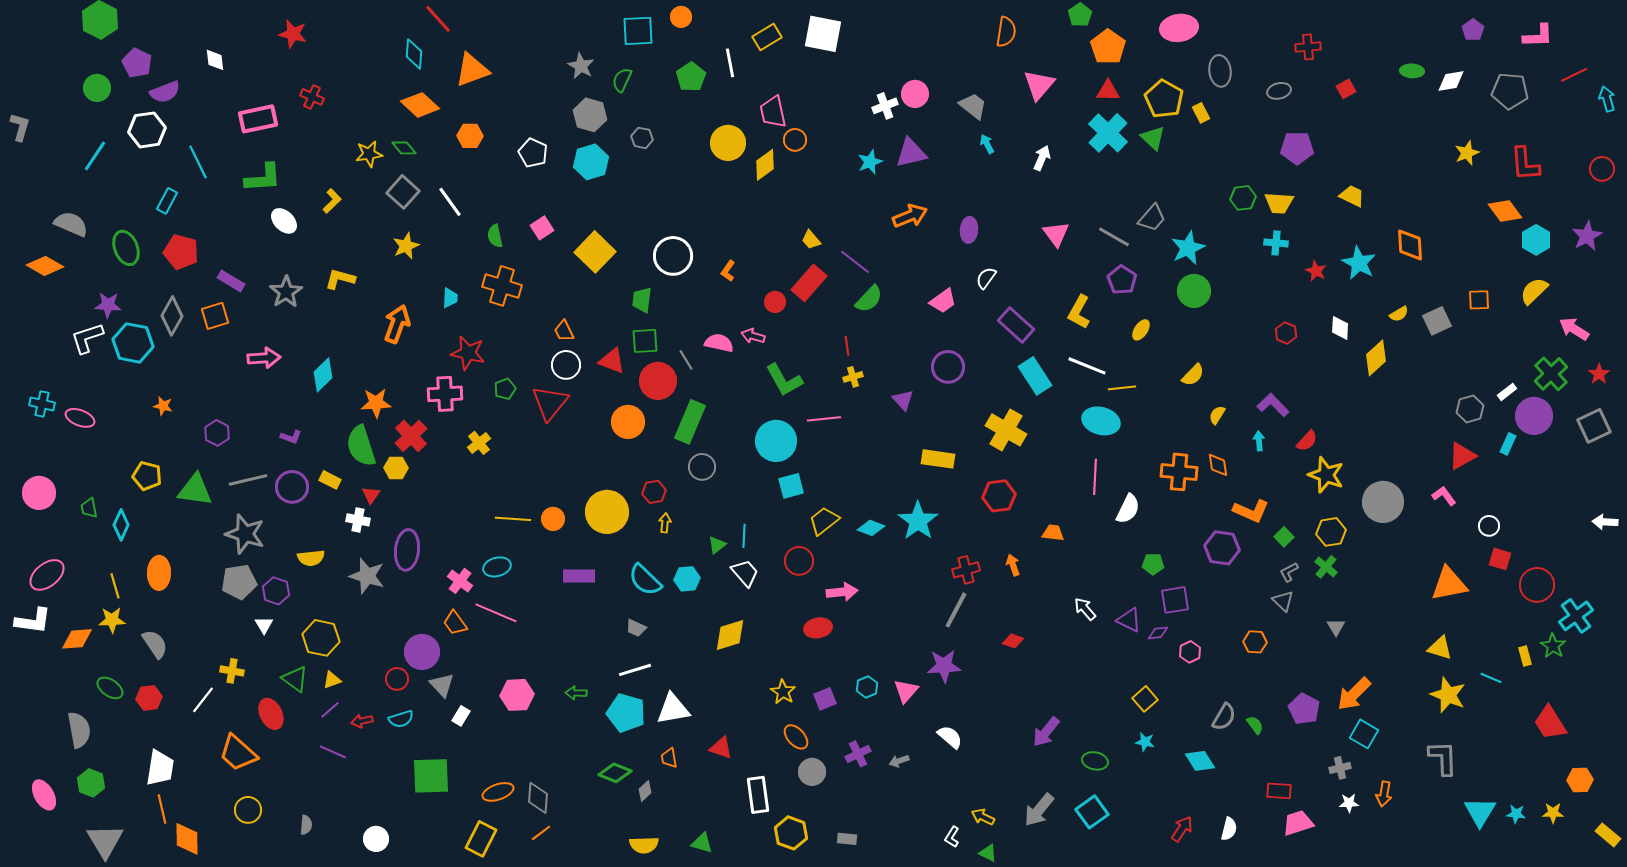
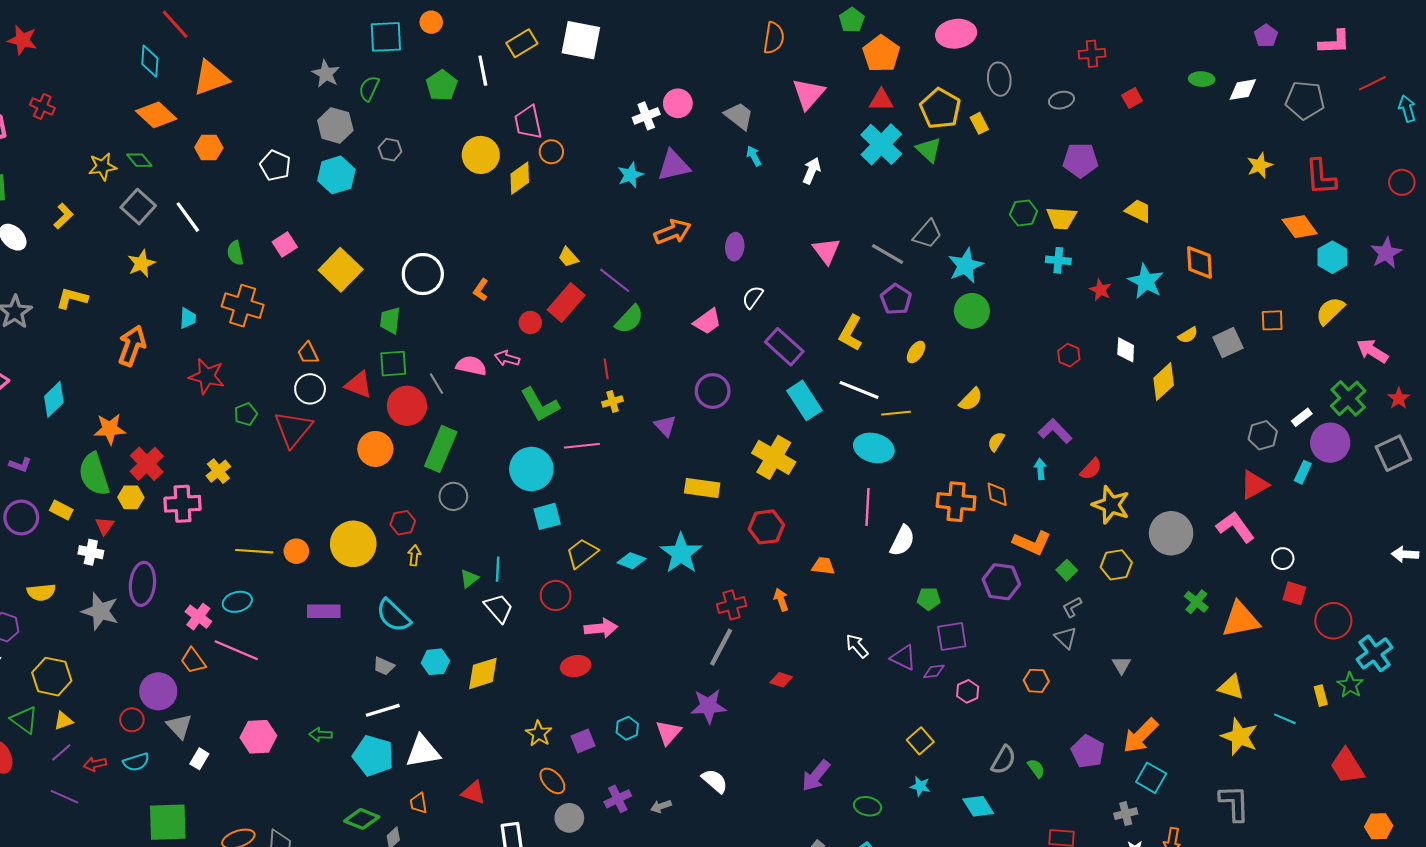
pink cross: (445, 394) -> (182, 504), moved
pink L-shape: (1444, 496) -> (1235, 527), size x1.5
green cross: (1326, 567) -> (1196, 602), moved
cyan hexagon: (687, 579) -> (435, 662), moved

